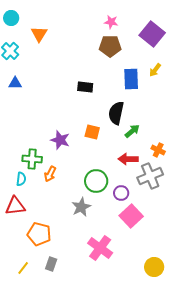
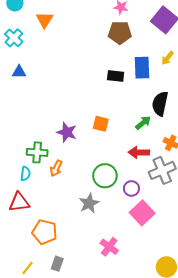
black rectangle: (85, 87) -> (116, 76), moved
black semicircle: (116, 113) -> (160, 104), moved
pink cross: (100, 248) -> (109, 247), size x0.7

